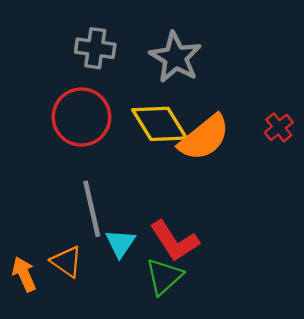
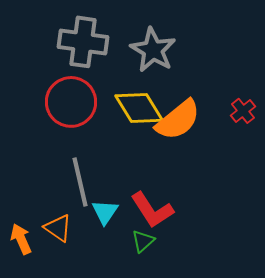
gray cross: (95, 48) -> (83, 42), size x1.4
green triangle: (164, 276) -> (143, 241), size x0.7

